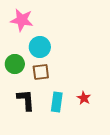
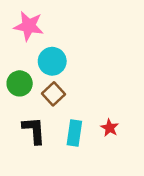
brown square: (41, 72) -> (53, 94), turned -36

